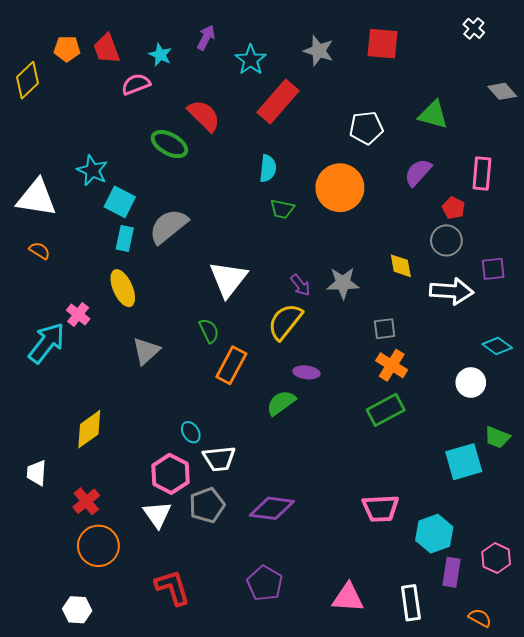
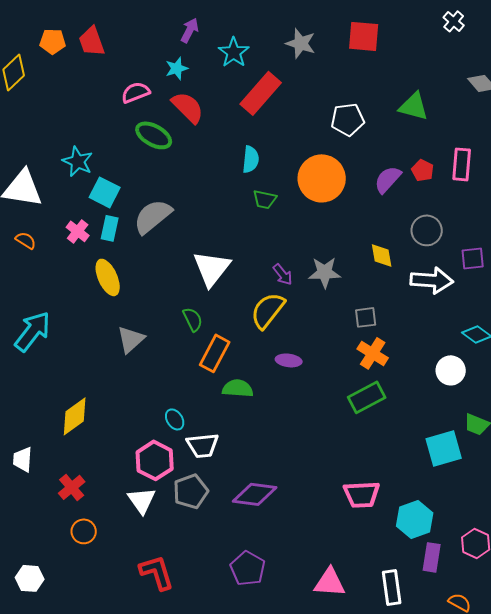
cyan star: (160, 55) -> (177, 68), moved, turned 30
pink semicircle: (136, 84) -> (136, 92), moved
purple semicircle: (418, 172) -> (388, 179), moved
red pentagon: (454, 208) -> (423, 170), moved
pink cross: (78, 315) -> (78, 231), moved
green semicircle: (281, 403) -> (238, 388), moved, turned 40
orange circle: (98, 546) -> (84, 531), size x0.6
white hexagon: (77, 610) -> (30, 578), moved

